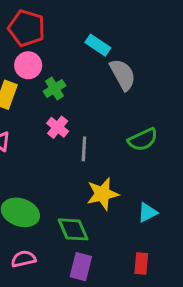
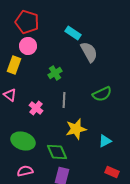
green cross: (54, 89) -> (55, 73), moved
pink cross: (58, 127) -> (36, 108), moved
red rectangle: (141, 264) -> (112, 172), moved, turned -72

